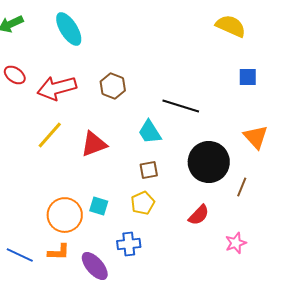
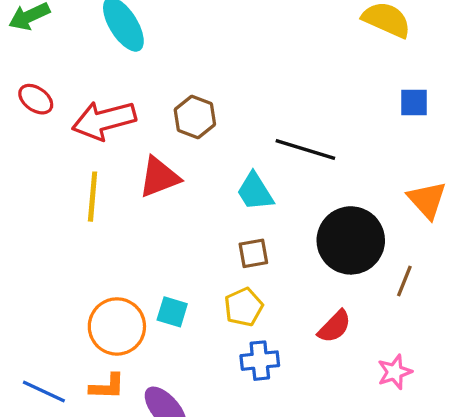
yellow line: (50, 135) -> (93, 197), turned -36
red triangle: (94, 144) -> (159, 177), moved
blue cross: (129, 244) -> (260, 361), moved

